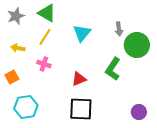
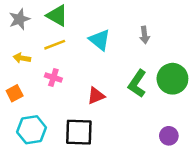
cyan triangle: (82, 33) -> (100, 40), turned -30
yellow line: (45, 37) -> (55, 45), turned 36
green circle: (137, 45) -> (172, 79), moved
black square: (81, 109) -> (79, 132), moved

